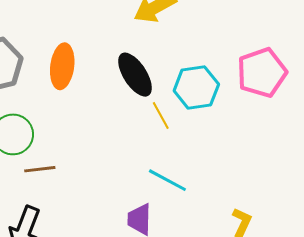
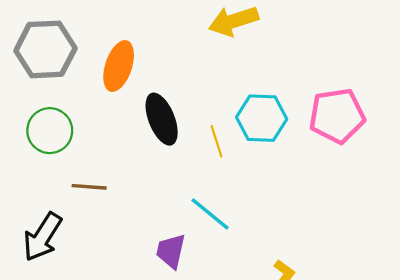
black ellipse: (135, 75) -> (162, 119), moved
brown line: (40, 169) -> (89, 187), moved

